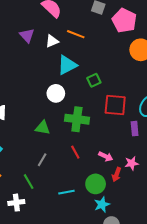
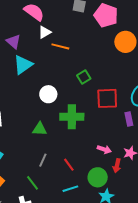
orange line: (76, 34) -> (60, 46), moved
white triangle: (52, 41) -> (45, 32), moved
cyan triangle: (67, 65) -> (23, 65), moved
red line: (75, 152) -> (69, 165), moved

